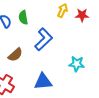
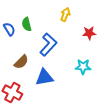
red star: (82, 15) -> (89, 33), moved
blue triangle: (43, 82) -> (44, 77), moved

